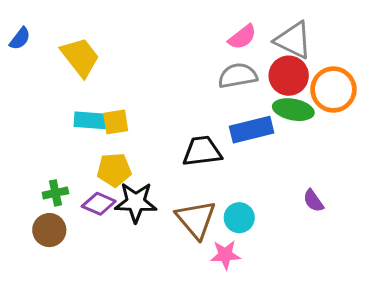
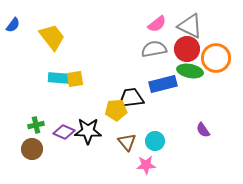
yellow pentagon: (114, 170) -> (116, 110), moved
brown triangle: (196, 219) -> (127, 142), size x0.7

